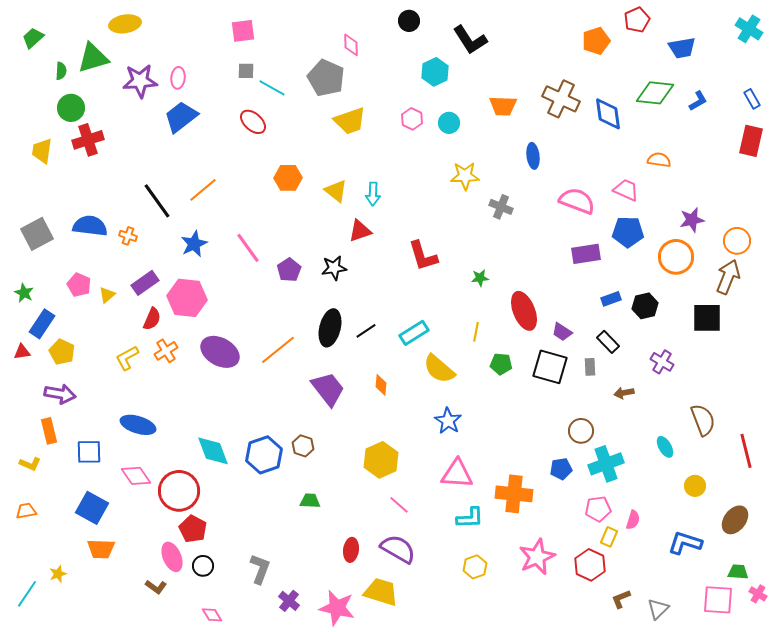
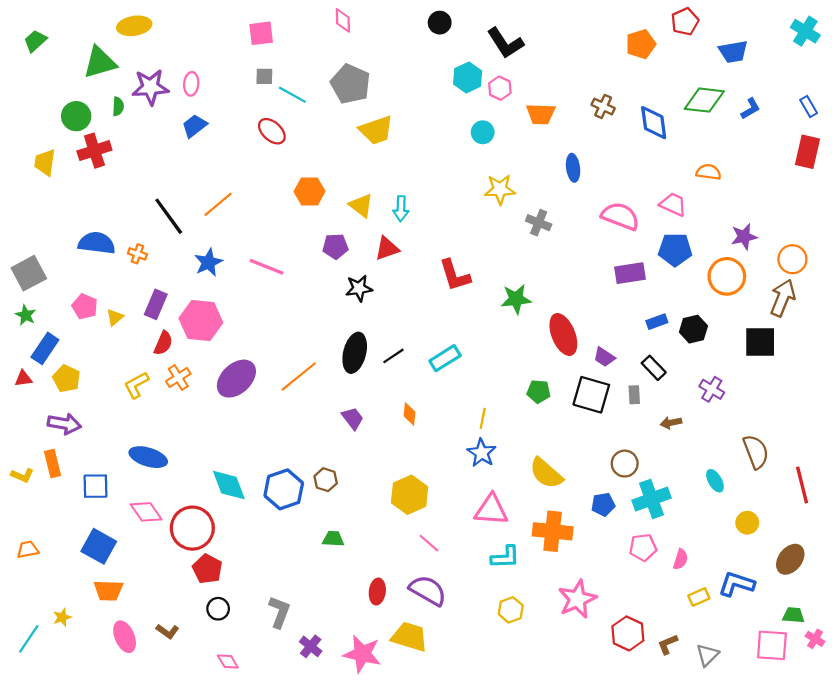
pink diamond: (351, 45) -> (343, 20), moved
green semicircle: (61, 71) -> (118, 106), moved
brown cross: (561, 99) -> (603, 106), size x0.6
blue trapezoid: (181, 117) -> (194, 126), size x0.7
pink hexagon: (412, 119) -> (500, 88), moved
gray square: (37, 234) -> (29, 273), moved
pink line: (248, 248) -> (267, 267), turned -32
purple pentagon: (289, 270) -> (335, 246), moved, turned 30
green star: (480, 278) -> (516, 299), size x1.6
purple rectangle: (145, 283) -> (156, 304), turned -32
yellow line: (476, 332) -> (483, 418), moved
purple ellipse: (220, 352) -> (236, 379), turned -72
yellow semicircle: (439, 369) -> (546, 473), moved
purple trapezoid: (328, 389) -> (353, 418), size x0.6
yellow L-shape: (30, 464) -> (22, 475), moved
yellow rectangle: (609, 537) -> (699, 597), moved, turned 42
pink ellipse: (172, 557) -> (125, 637), moved
red hexagon: (590, 565) -> (628, 633), moved

